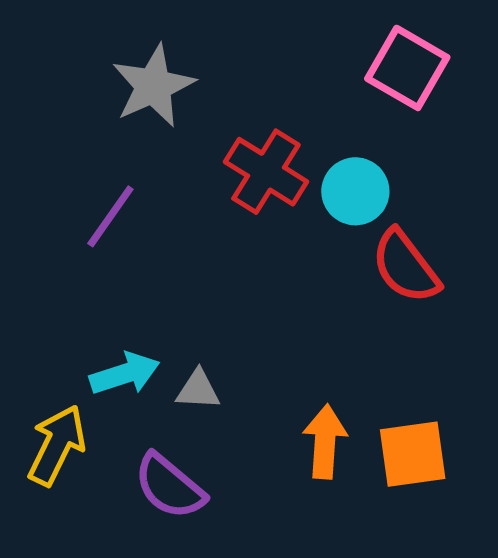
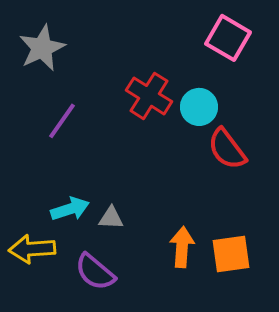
gray star: (153, 86) -> (42, 48), moved
yellow arrow: (57, 445) -> (32, 249), turned -120

